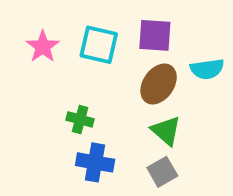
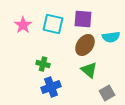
blue cross: (95, 162) -> (51, 87), turned -30
gray square: (162, 172) -> (107, 93), moved

